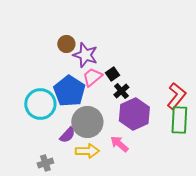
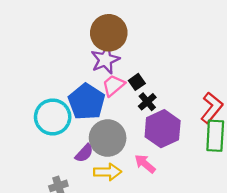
brown circle: (66, 44) -> (109, 33), moved, size x1.8
purple star: (85, 55) -> (105, 60), turned 30

